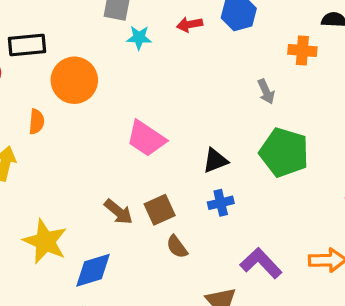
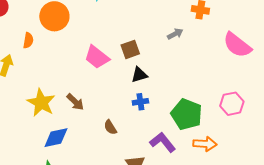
gray arrow: (266, 92) -> (175, 34), turned -98
green pentagon: (284, 152) -> (187, 114), moved
brown square: (160, 210) -> (130, 49), moved
yellow star: (45, 241) -> (41, 103), moved

